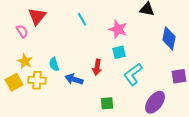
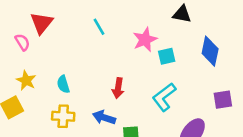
pink star: (118, 29) -> (145, 40), turned 30
cyan square: (119, 52) -> (167, 56), moved
blue arrow: (74, 79) -> (104, 118), moved
yellow cross: (37, 80) -> (63, 116), moved

